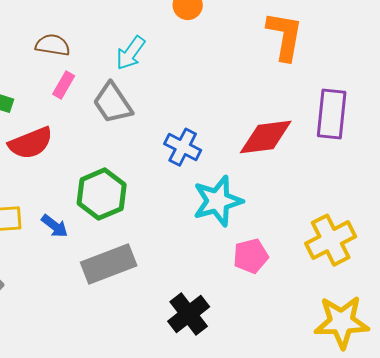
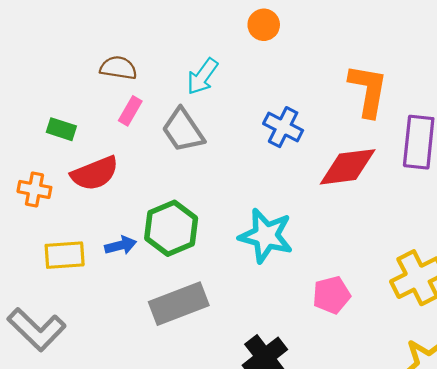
orange L-shape: (285, 36) -> (368, 90), moved
blue cross: (183, 147) -> (283, 127), moved
cyan star: (218, 201) -> (266, 236), moved, turned 30
blue arrow: (55, 226) -> (121, 245), moved, turned -52

